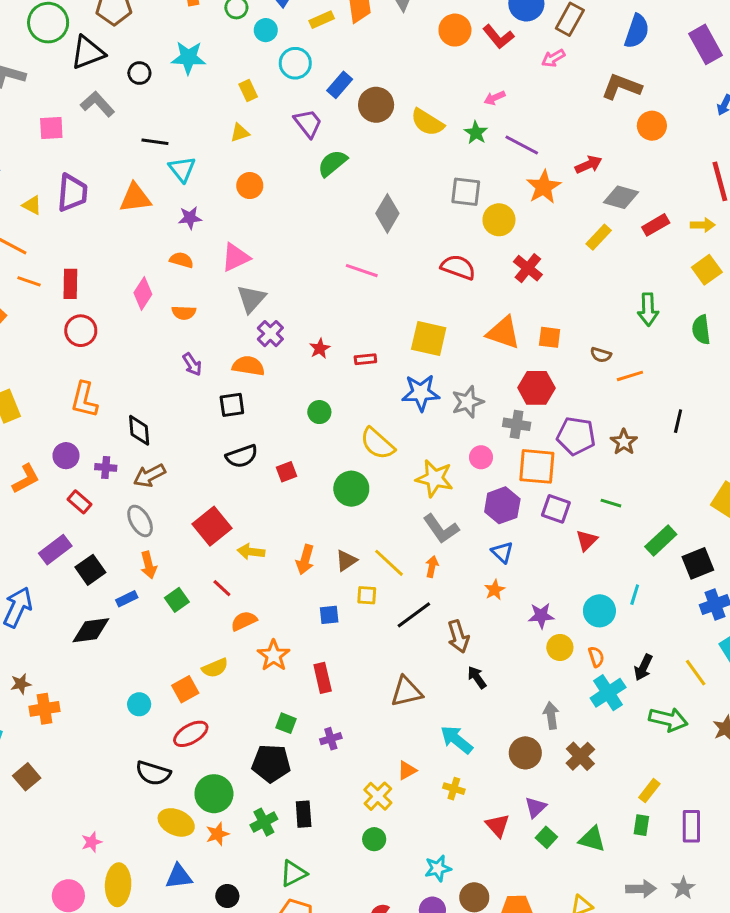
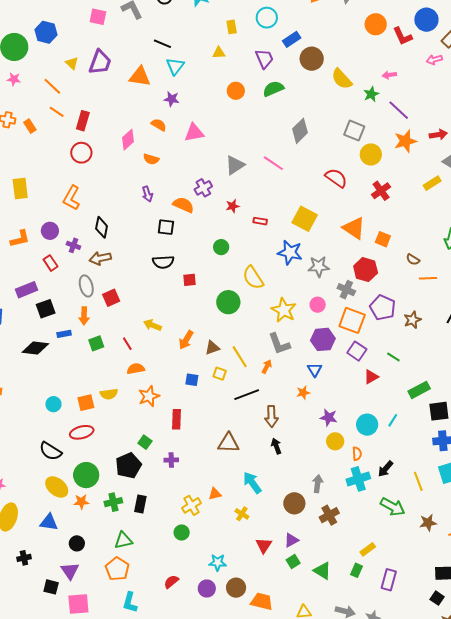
orange circle: (250, 186) -> (236, 91), moved
gray triangle: (251, 299) -> (235, 165), moved
red square: (212, 526) -> (111, 298), moved, size x0.7
black pentagon: (271, 763) -> (128, 465), turned 30

